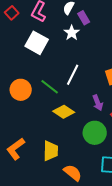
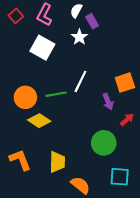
green line: (50, 87) -> (56, 94), turned -48
purple arrow: (98, 103) -> (108, 102), moved
yellow diamond: (64, 112) -> (39, 121), moved
orange L-shape: (16, 149) -> (20, 160), turned 105

